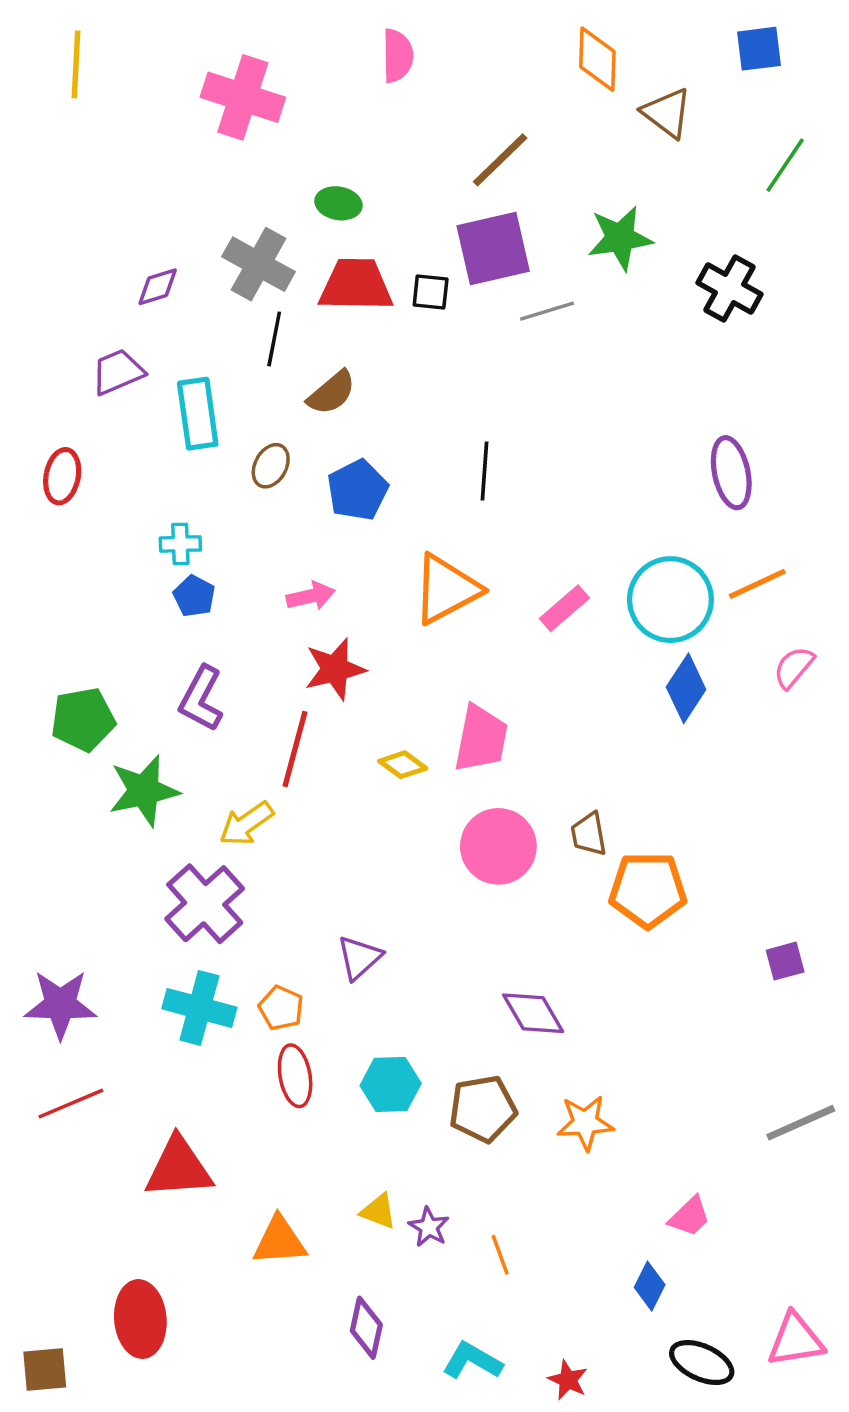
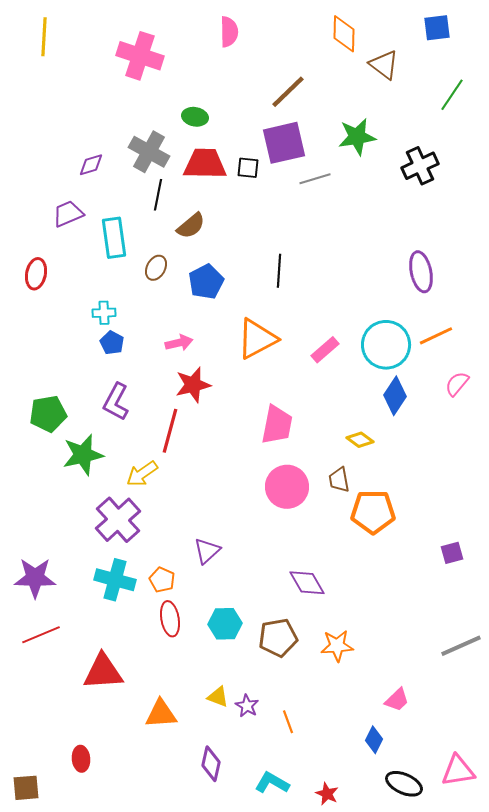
black cross: (730, 288) -> (420, 166), turned 36
yellow diamond: (403, 765) -> (360, 440), moved
red ellipse: (140, 1319) -> (81, 759), size x0.6

